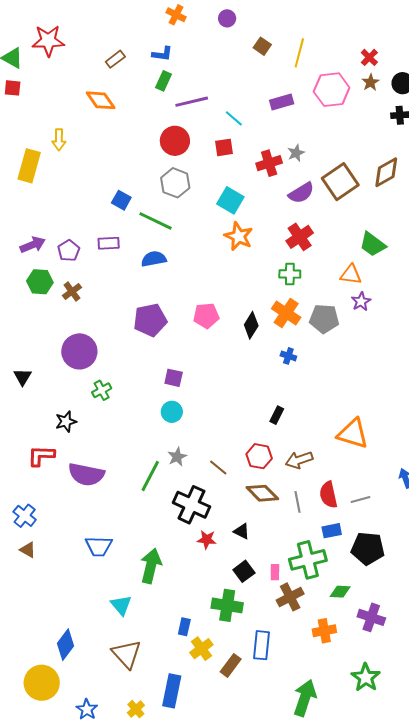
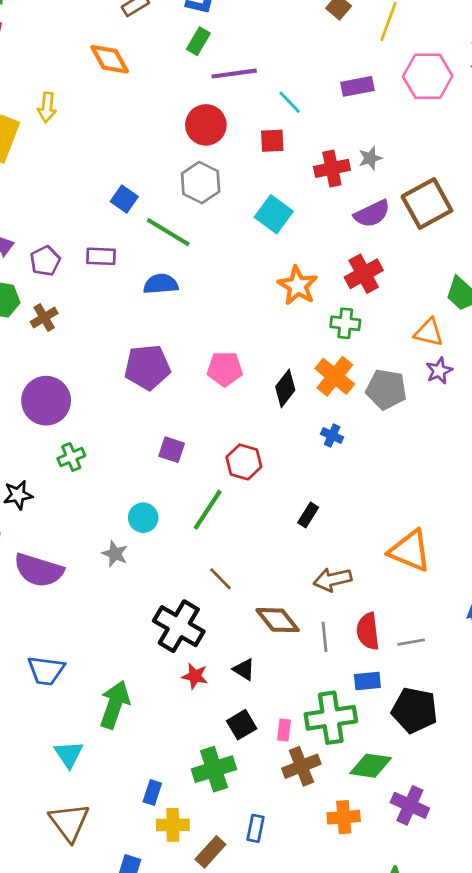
orange star: (239, 236) -> (298, 286), moved
cyan circle: (172, 412) -> (143, 518), moved
red hexagon: (259, 456) -> (244, 462), moved
gray star: (177, 457) -> (115, 554), moved, turned -30
green line: (150, 476) -> (208, 510), moved
green diamond: (340, 592) -> (371, 766), size x1.4
green cross: (227, 605) -> (214, 769), turned -32
blue rectangle: (261, 645) -> (256, 828), size x0.7
yellow cross: (201, 649) -> (173, 825), turned 30

